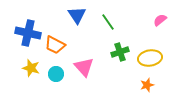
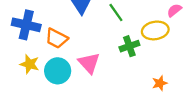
yellow ellipse: (150, 58) -> (155, 30), moved
cyan circle: (56, 74) -> (58, 71), size x1.5

